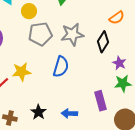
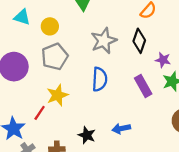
gray pentagon: (40, 34) -> (55, 57), moved
purple rectangle: (100, 101) -> (143, 86), moved

